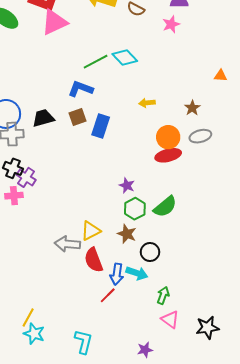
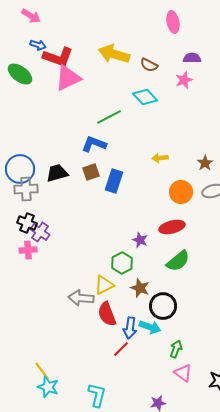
cyan diamond: (125, 58) -> (145, 97), moved
red ellipse: (168, 155) -> (172, 227), moved
green hexagon: (135, 209) -> (122, 263), moved
black circle: (150, 252) -> (163, 306), size x1.4
yellow line: (28, 317) -> (42, 371), turned -66

